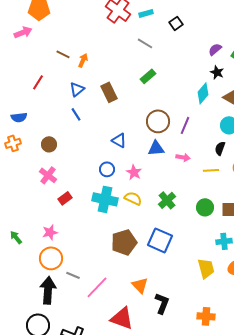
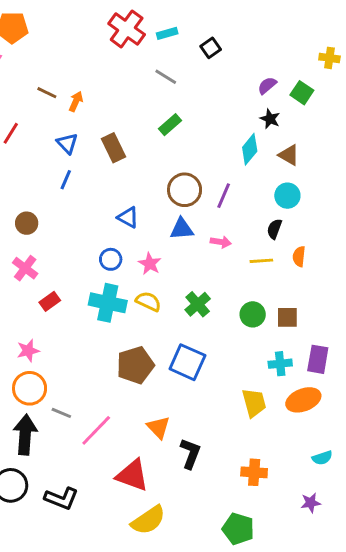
blue triangle: (77, 89) -> (67, 143), turned -35
blue line: (76, 114) -> (66, 180), turned 56

